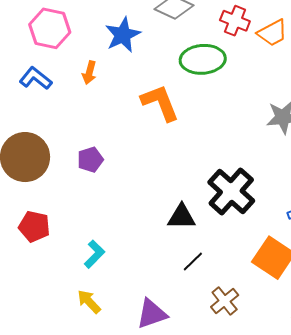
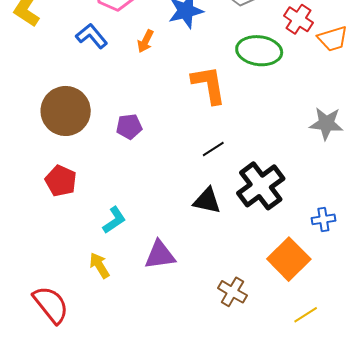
black line: (193, 262) -> (213, 149), moved
brown cross: (225, 301) -> (232, 292), turned -32
purple triangle: (152, 314) -> (160, 255), moved

